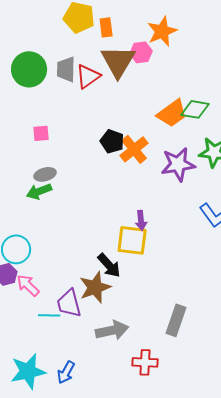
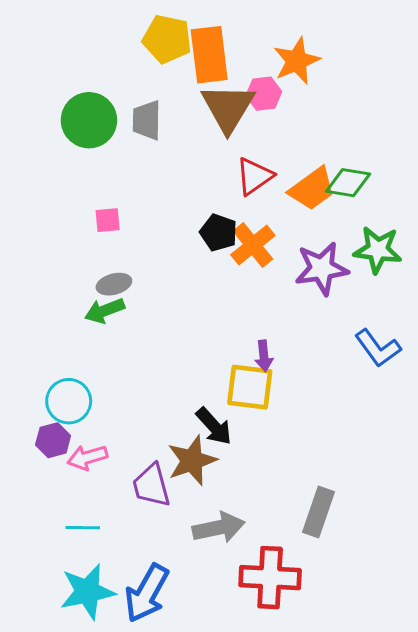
orange rectangle: (106, 27) -> (209, 55), size x1.8
red triangle: (88, 76) -> (254, 176), moved
pink arrow: (28, 285) -> (87, 457), turned -60
cyan line: (49, 315) -> (83, 528), moved
red cross: (145, 362) -> (270, 578), size x1.5
blue arrow: (66, 372) -> (147, 593), size x1.6

